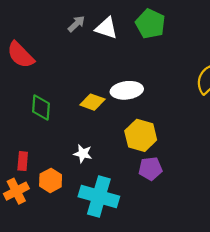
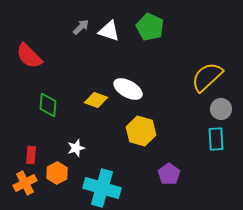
white ellipse: (127, 90) -> (128, 89), turned 36
white star: (83, 154) -> (76, 148), moved, turned -30
purple pentagon: (150, 169) -> (169, 174), moved, turned -30

